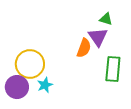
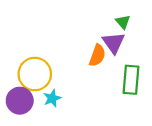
green triangle: (106, 19) -> (123, 22), turned 32

